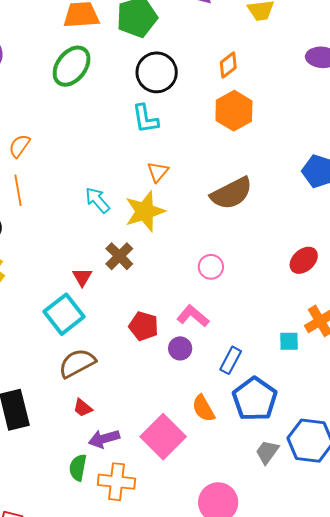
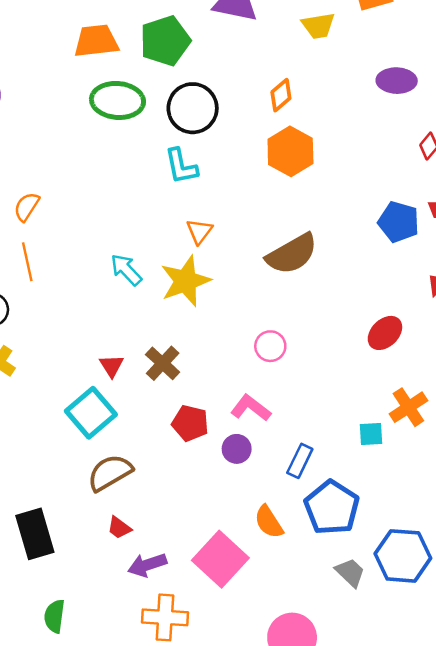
green ellipse: (72, 66) -> (117, 100), moved, turned 60
brown cross: (119, 256) -> (163, 363), moved
gray trapezoid: (267, 452) -> (350, 573), turned 100
green semicircle: (78, 468) -> (55, 616), moved

